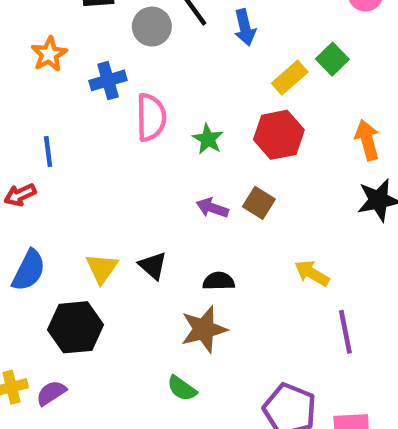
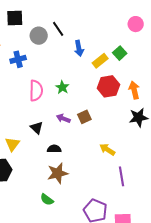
blue arrow: (245, 27) -> (79, 48), moved
pink semicircle: (151, 117) -> (36, 91), moved
red hexagon: (279, 135) -> (108, 86), moved
brown square: (259, 203) -> (84, 117), turned 32
black triangle: (153, 266) -> (37, 128), moved
black semicircle: (219, 281) -> (54, 149), moved

